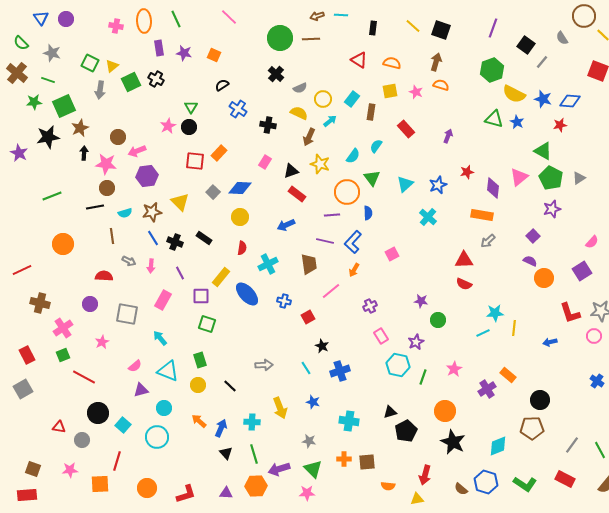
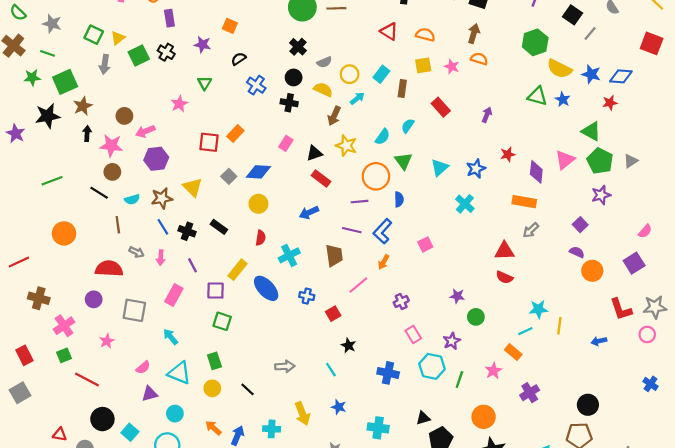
purple star: (184, 53) -> (202, 45), moved
black circle: (189, 127) -> (294, 77), moved
black line: (95, 207) -> (99, 193), turned 42
red semicircle: (104, 276) -> (109, 269), size x1.4
blue cross: (340, 371) -> (388, 373), moved, turned 30
orange rectangle: (508, 375) -> (513, 352), moved

